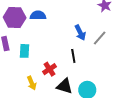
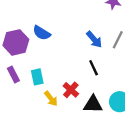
blue semicircle: (38, 15) -> (42, 33), turned -133
yellow arrow: (32, 83) -> (51, 99), moved

